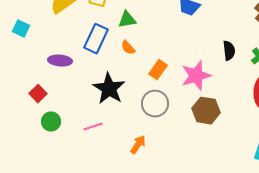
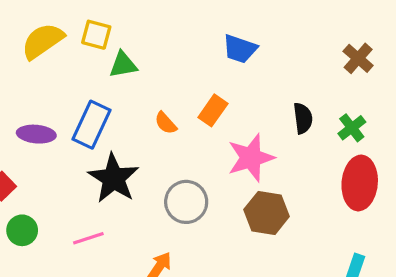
green triangle: (127, 20) -> (123, 65), moved
blue rectangle: (96, 39) -> (92, 125), moved
orange semicircle: (128, 48) -> (166, 123), moved
orange rectangle: (158, 70) -> (213, 110), moved

